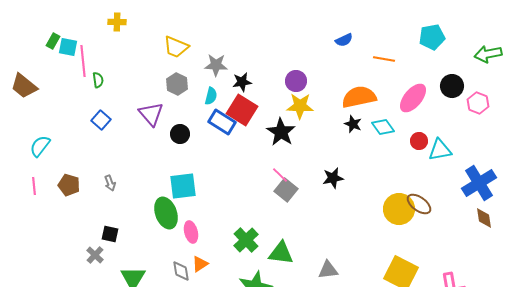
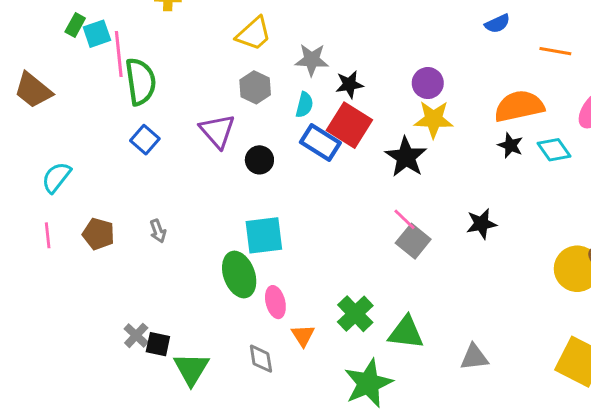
cyan square: (68, 47) -> (97, 34), turned -30
yellow trapezoid: (176, 47) -> (254, 34), turned -64
green semicircle: (98, 80) -> (141, 82), size x2.0
black square: (110, 234) -> (158, 344), moved
orange triangle: (200, 264) -> (303, 335), moved, turned -30

